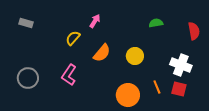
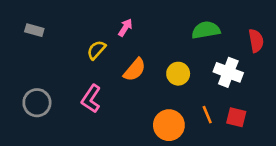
green semicircle: (156, 23) -> (206, 30), size x1.5
white cross: (181, 65) -> (228, 72), moved

